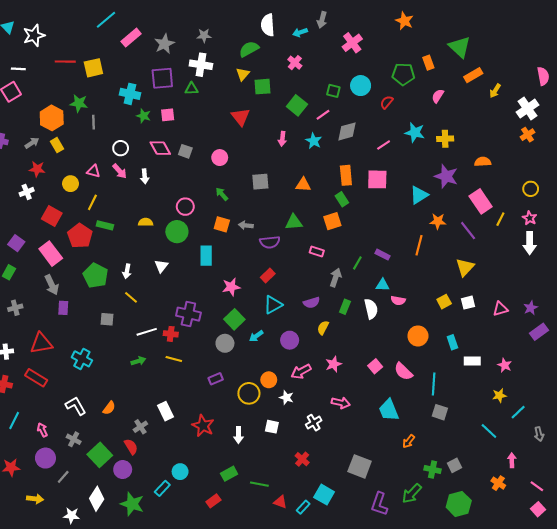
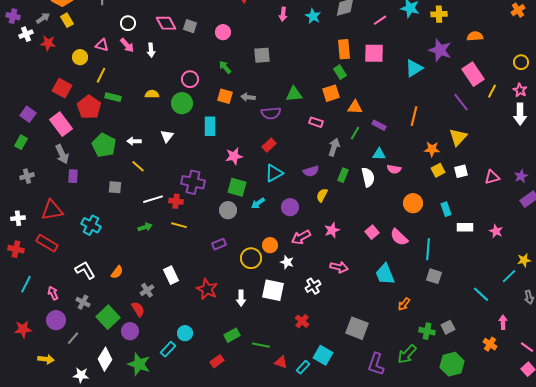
orange triangle: (303, 185) -> (355, 107), moved
white cross: (27, 192) -> (26, 34), moved
orange star: (438, 221) -> (432, 149), moved
white arrow: (127, 271) -> (134, 141), turned 80
green square: (234, 319) -> (237, 187), turned -30
yellow star: (499, 395) -> (524, 260), moved
white square: (272, 427) -> (273, 290), size x1.6

